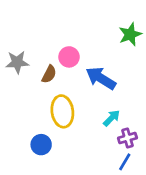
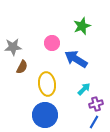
green star: (130, 34) -> (82, 26), moved
brown semicircle: (49, 74) -> (22, 67), moved
blue circle: (41, 145) -> (45, 115), moved, size x1.6

